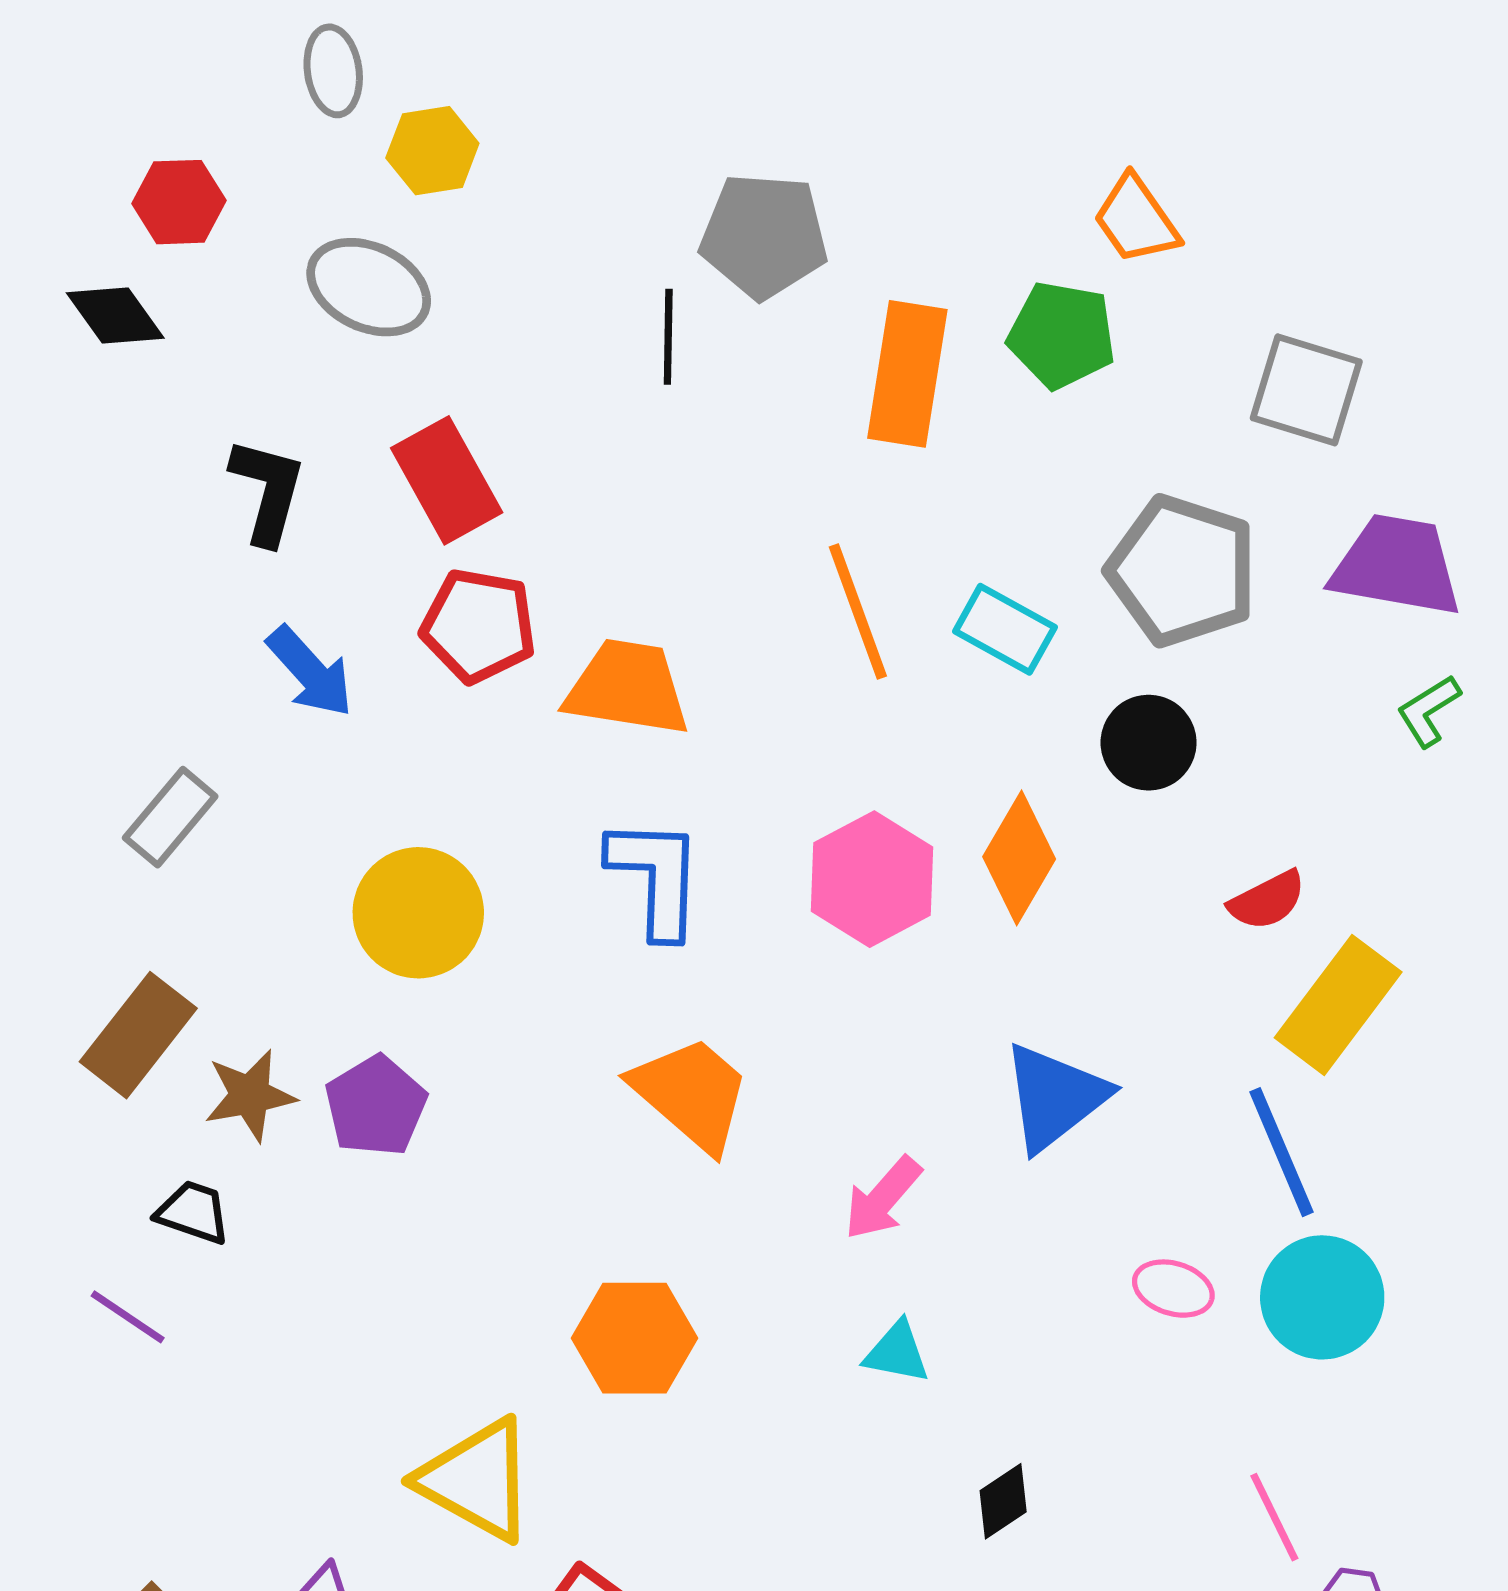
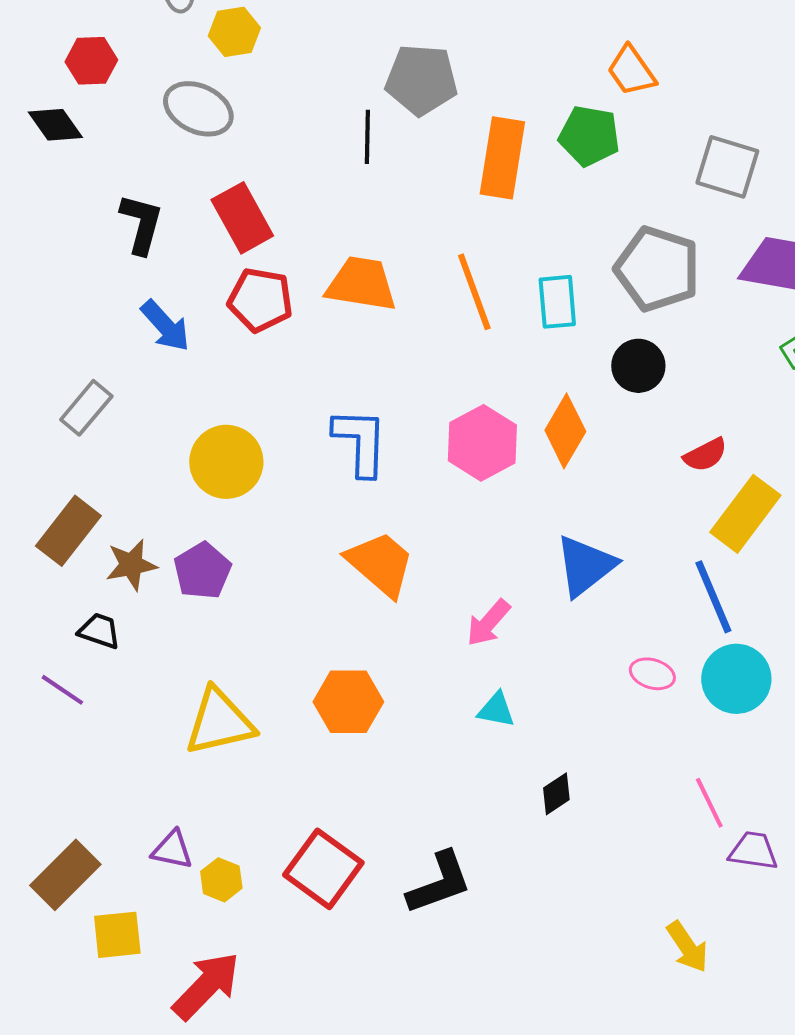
cyan rectangle: (1005, 629) -> (557, 302), turned 56
orange trapezoid: (627, 688) -> (361, 284), moved
yellow triangle: (477, 1480) -> (219, 722), moved, turned -42

